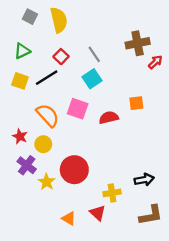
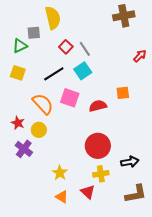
gray square: (30, 17) -> (34, 33), moved, turned -32
brown cross: (138, 43) -> (124, 16), moved
red square: (61, 57) -> (66, 47), moved
black line: (47, 78) -> (54, 74), moved
red circle: (74, 170) -> (98, 146), moved
yellow star: (47, 182) -> (60, 173), moved

